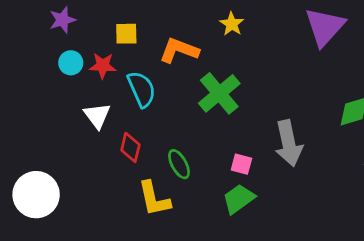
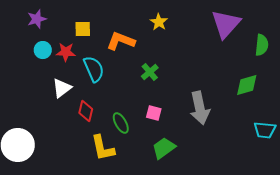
green cross: (219, 93) -> (150, 72), size x0.6
white triangle: (97, 116) -> (62, 88), turned 30
pink square: (241, 164) -> (154, 113), moved

